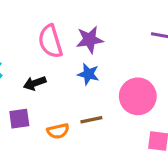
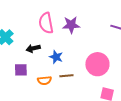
blue star: (88, 74) -> (56, 57), moved

